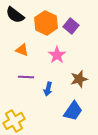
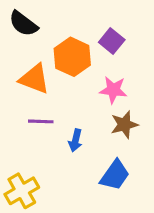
orange hexagon: (46, 23) -> (72, 57), moved
orange triangle: (22, 50) -> (34, 79), size x1.5
pink star: (57, 55) -> (113, 90), moved, turned -30

